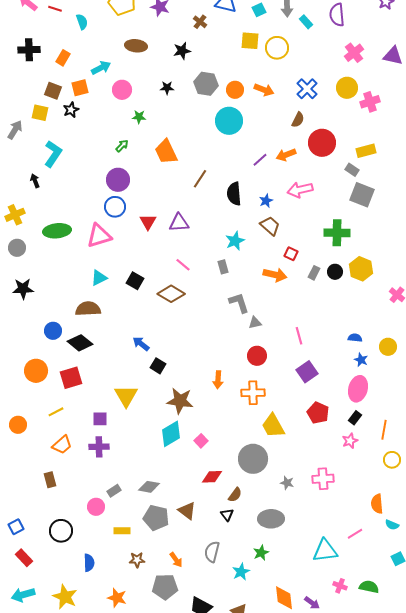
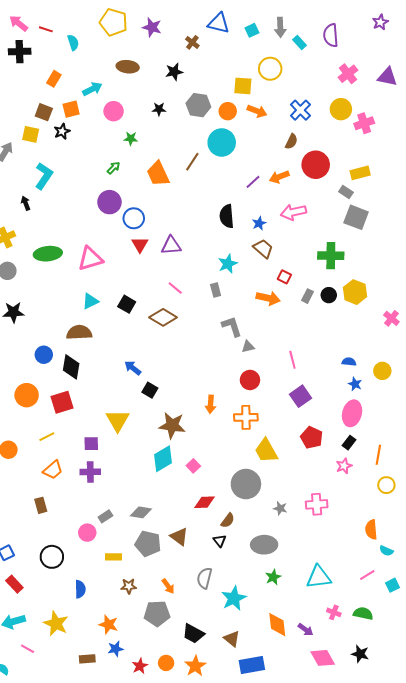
yellow square: (250, 41) -> (243, 86), moved
black cross: (29, 50) -> (20, 52), moved
brown line: (200, 179) -> (192, 162), moved
blue circle: (115, 207) -> (134, 218), moved
black diamond: (80, 343) -> (71, 367), turned 60
pink line: (355, 534) -> (367, 575), moved
green star: (261, 553) -> (273, 577), moved
cyan star: (241, 572) -> (234, 598), size x1.4

